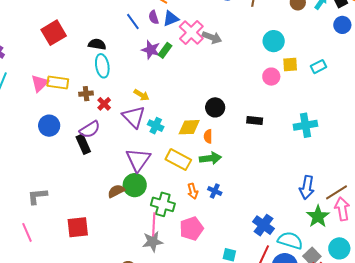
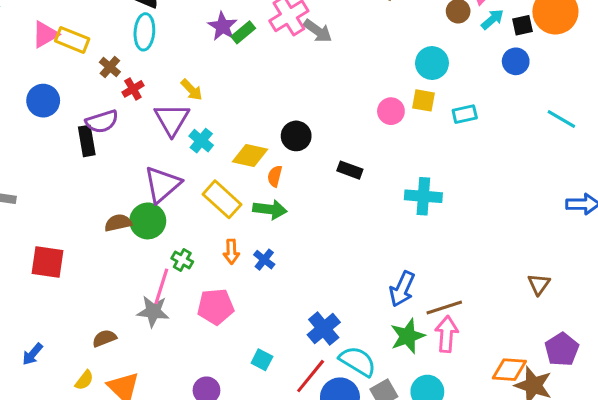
cyan circle: (274, 41) -> (432, 63), moved
brown cross: (86, 94) -> (110, 67), turned 32
green cross: (163, 204) -> (182, 260), size x0.6

